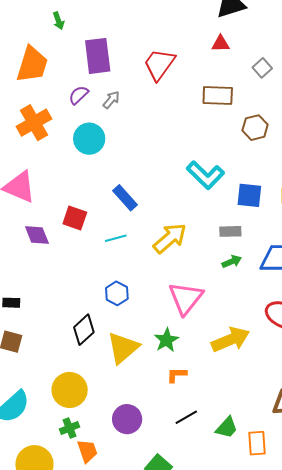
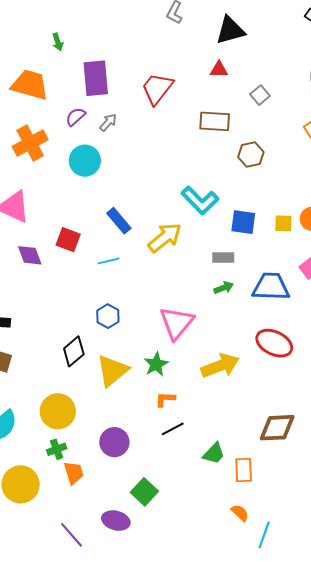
orange trapezoid: (32, 64) -> (30, 85), turned -93
yellow arrow: (170, 238) -> (165, 238), moved
black line: (186, 417) -> (173, 429), moved

